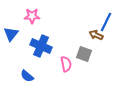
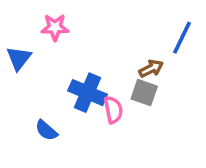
brown arrow: (96, 35) -> (151, 69), moved, turned 128
blue cross: (41, 46) -> (88, 93), moved

